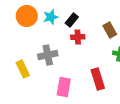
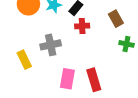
red rectangle: (98, 79) -> (94, 80), moved

